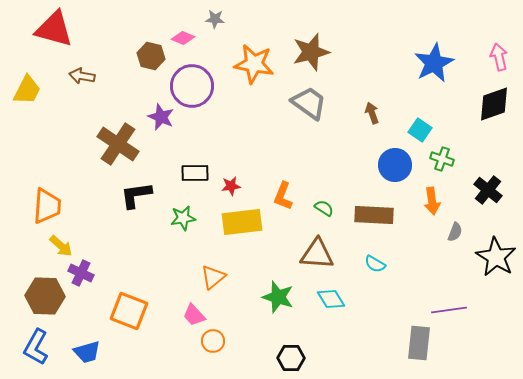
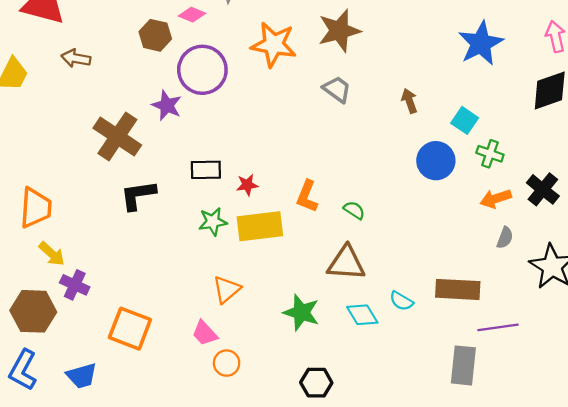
gray trapezoid: (309, 103) -> (337, 89), size x0.7
orange arrow: (432, 201) -> (496, 199), moved, turned 80
brown rectangle: (374, 215) -> (458, 289), moved
green star: (183, 218) -> (213, 222), moved
cyan semicircle: (375, 264) -> (401, 301), moved

